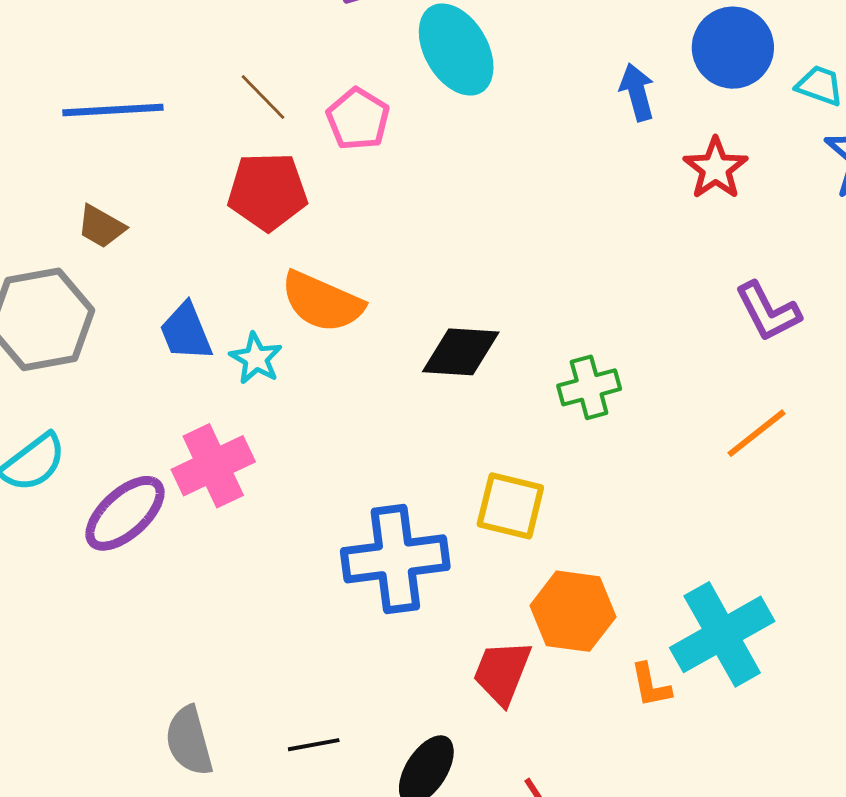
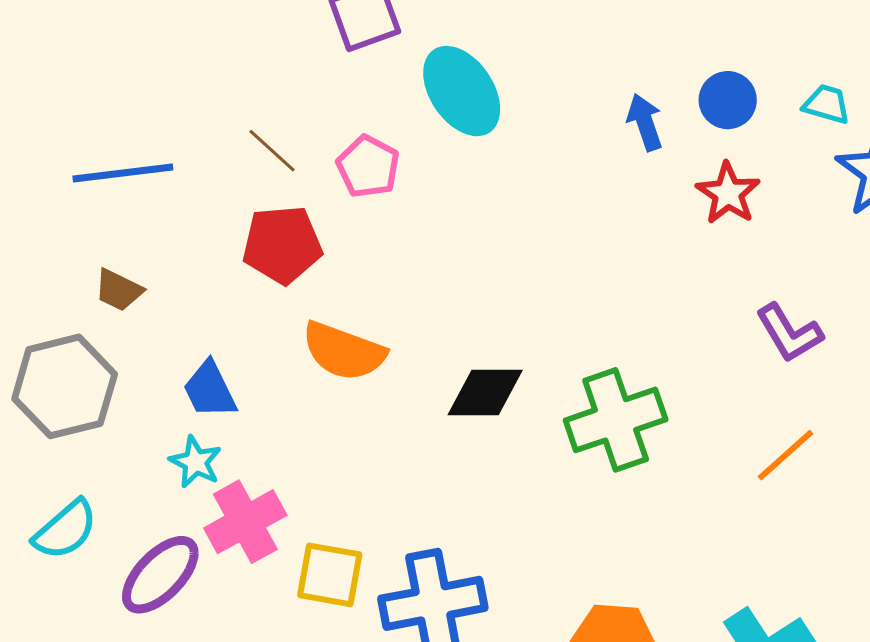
blue circle: (733, 48) -> (728, 100), moved, size x0.7
cyan star: (256, 358) -> (195, 462), moved
green cross: (589, 387) -> (616, 420), size x1.6
yellow square: (510, 506) -> (330, 575), moved

